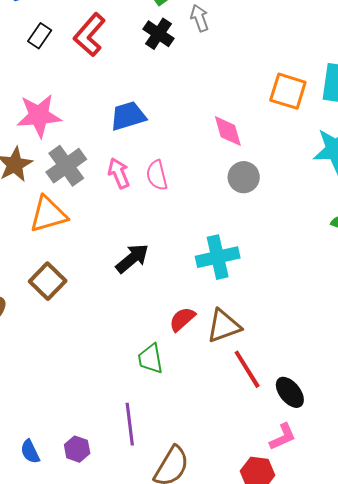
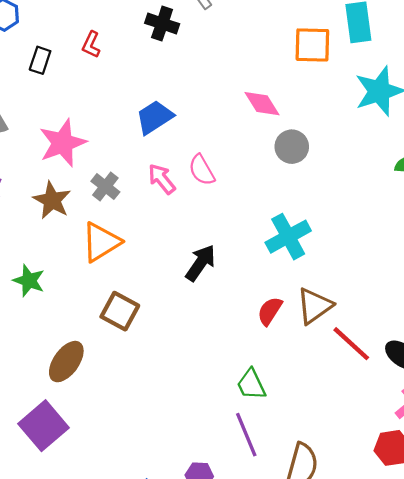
red L-shape: (89, 35) -> (91, 45), size x0.6
gray cross: (66, 166) -> (105, 187), size x0.7
green trapezoid: (150, 359) -> (251, 384), moved

